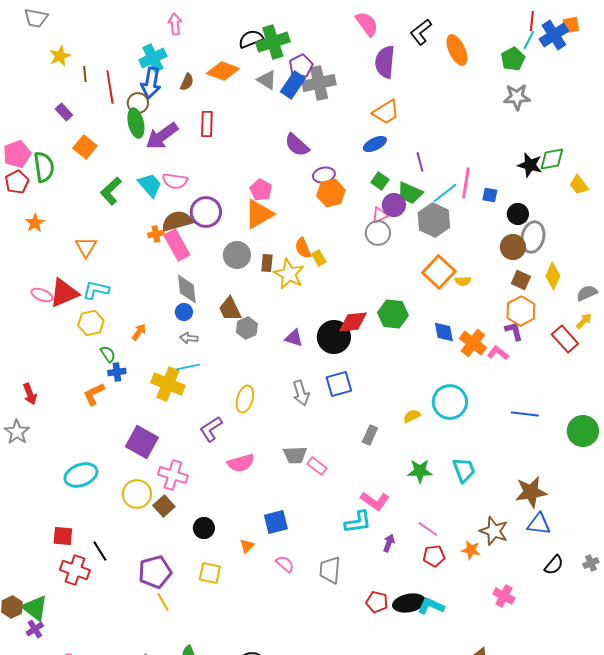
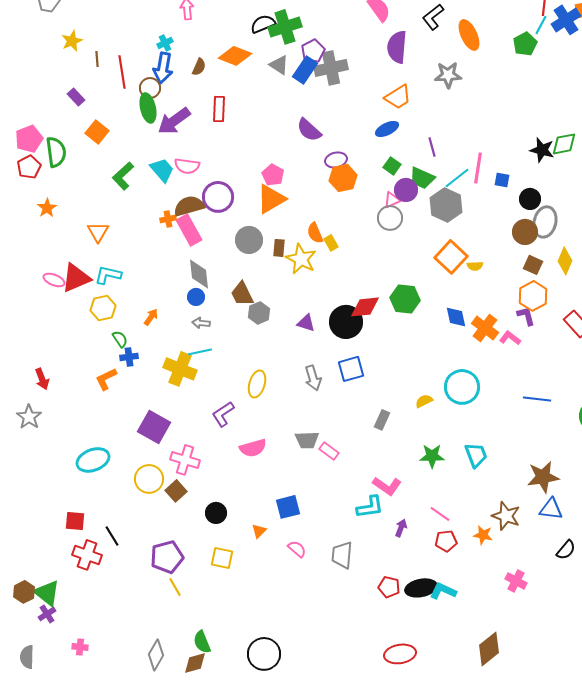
cyan cross: (153, 58) -> (165, 43), size x0.6
gray star: (517, 97) -> (448, 75), moved

